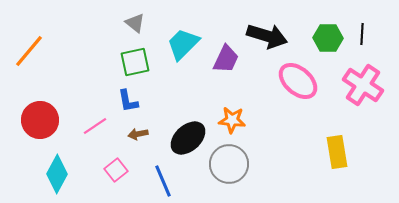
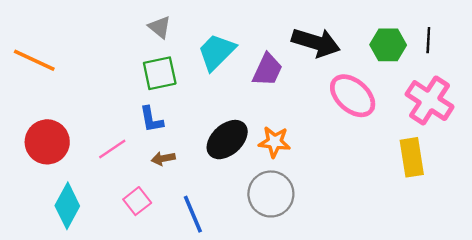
orange line: (29, 51) -> (34, 60), turned 75
black ellipse: (188, 138) -> (227, 140), moved
yellow rectangle: (337, 152) -> (412, 157), moved

